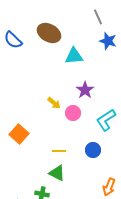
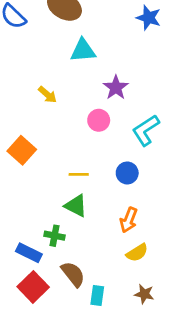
cyan triangle: (74, 56) -> (83, 50), moved
yellow arrow: (54, 103) -> (47, 95), moved
orange arrow: (109, 187) -> (129, 220), moved

